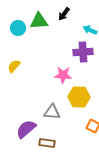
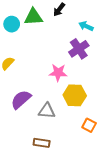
purple cross: (83, 52) -> (79, 49), turned -30
purple semicircle: (26, 129) -> (21, 99), moved

